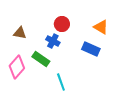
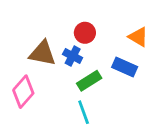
brown triangle: (20, 33) -> (42, 53), moved, size x1.5
green rectangle: (41, 59) -> (89, 81), moved, turned -66

